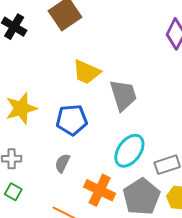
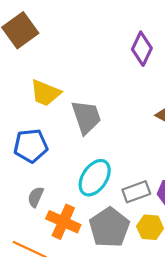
gray semicircle: (62, 163) -> (36, 197), moved

